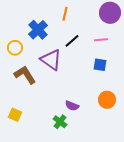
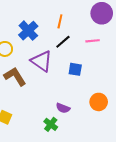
orange line: (65, 14) -> (60, 21), moved
blue square: (100, 65) -> (75, 69), moved

